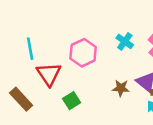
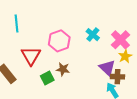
cyan line: (30, 49) -> (16, 23), moved
brown star: (121, 88) -> (63, 69), moved

